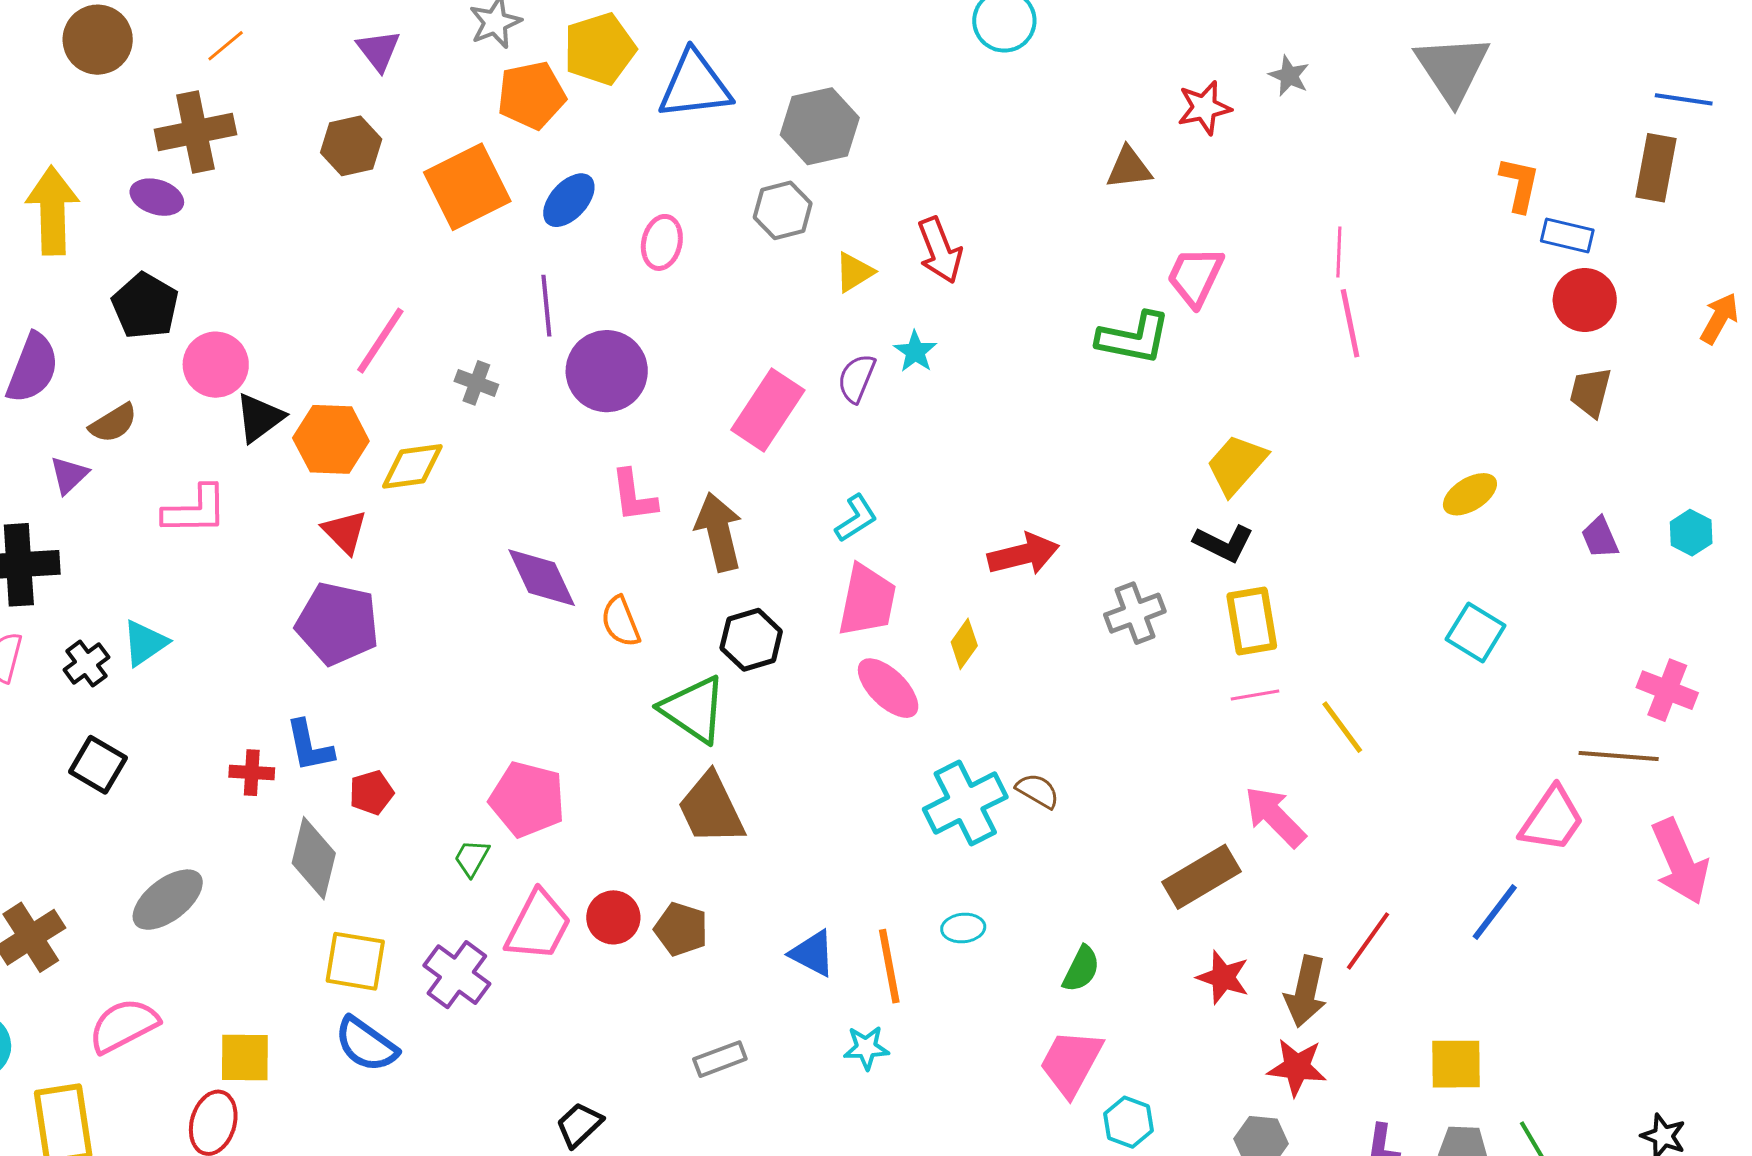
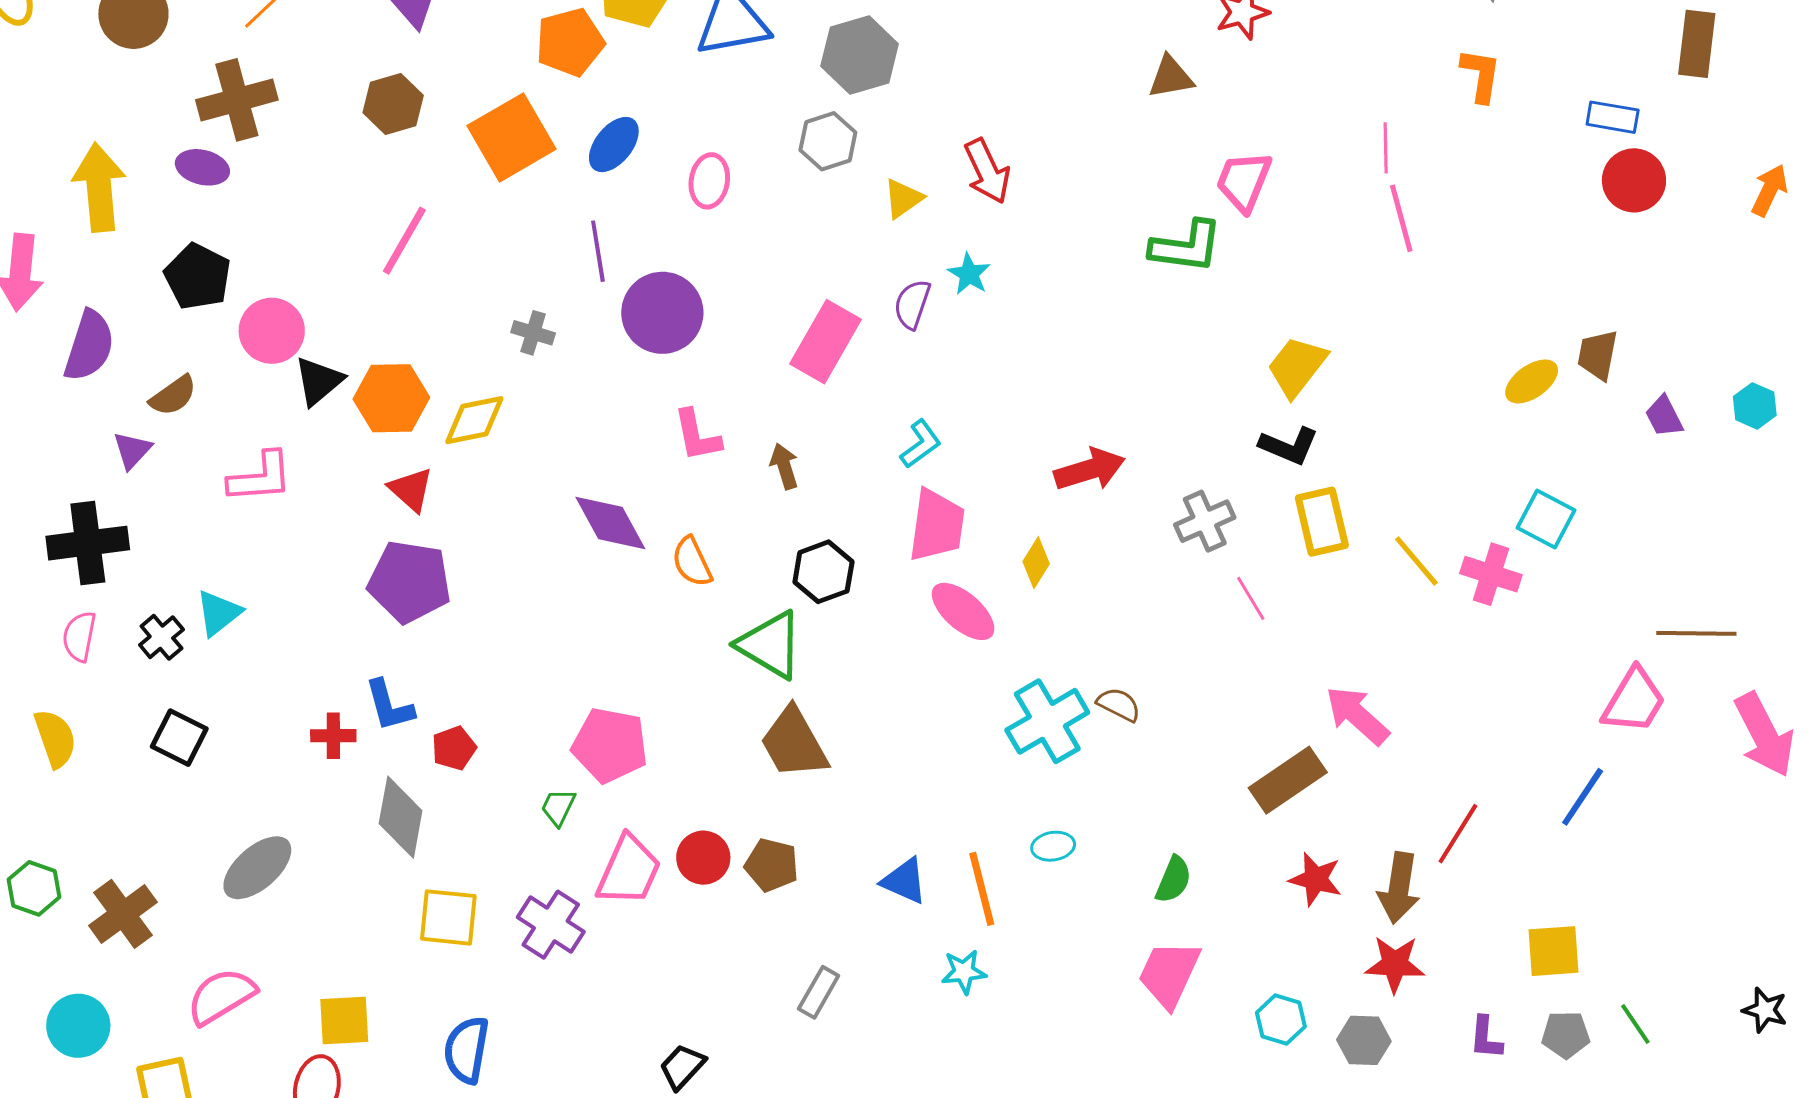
orange L-shape: (1520, 184) -> (1481, 75), moved
pink line: (380, 341) -> (404, 241), moved
brown trapezoid: (1590, 392) -> (1598, 355), moved
brown arrow: (719, 532) -> (784, 466), size x0.6
pink cross: (1667, 690) -> (1491, 574), moved
pink line: (1255, 695) -> (1251, 598), moved, turned 72
yellow line: (1342, 727) -> (1416, 561), moved
blue semicircle: (366, 1044) -> (466, 1050), moved, turned 68
gray rectangle: (720, 1059) -> (819, 992), turned -36
cyan hexagon: (1129, 1122) -> (1281, 1020), moved

